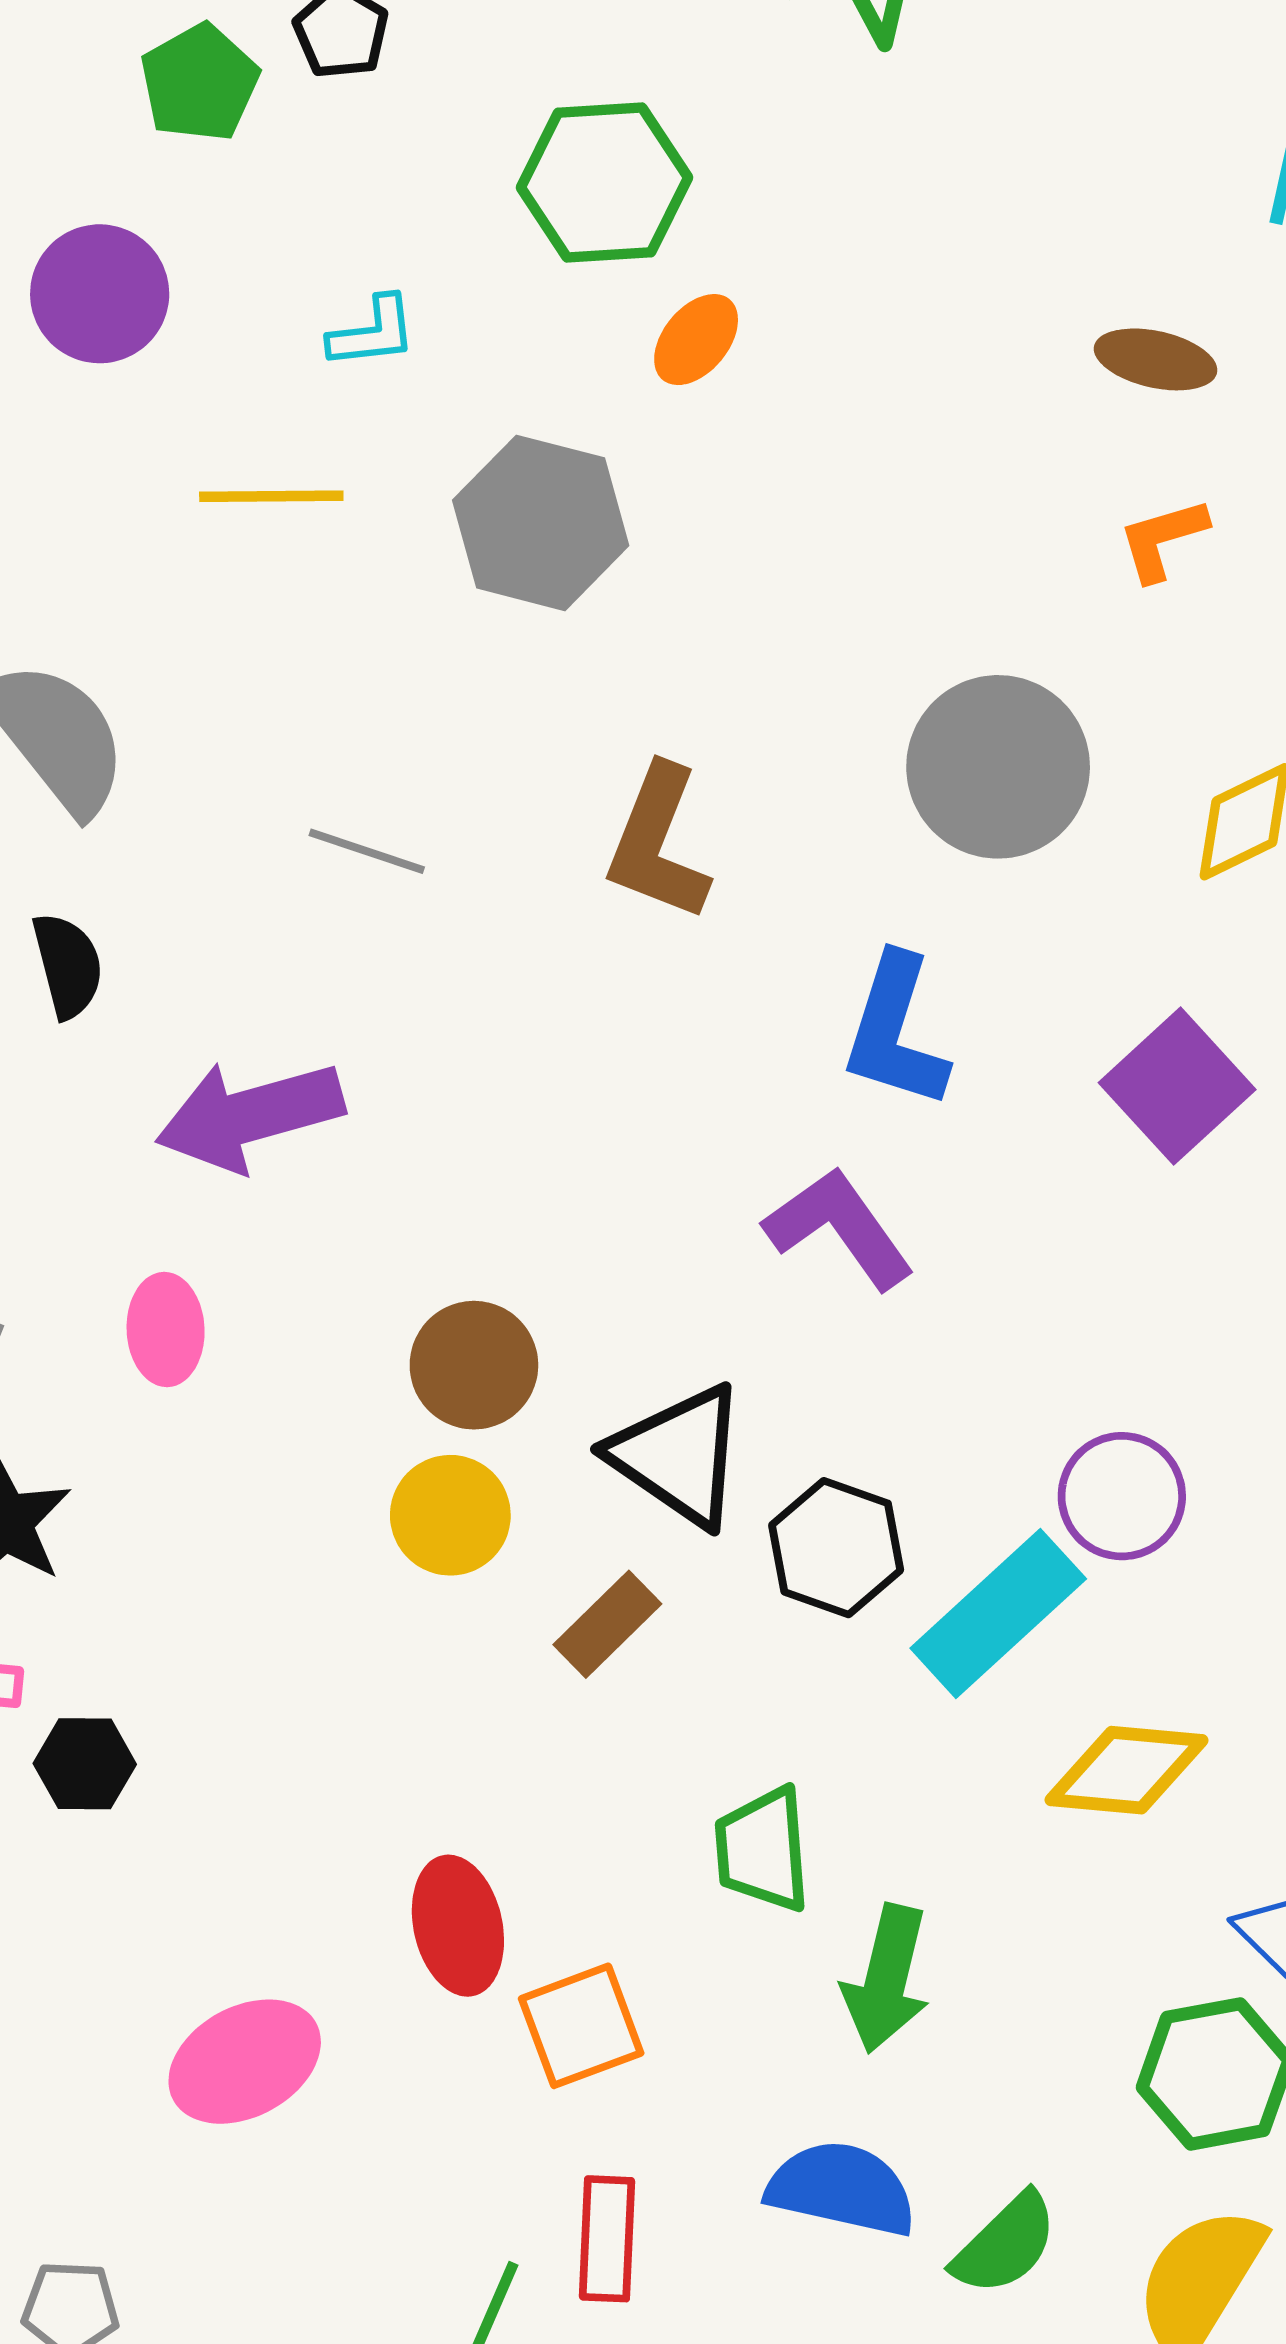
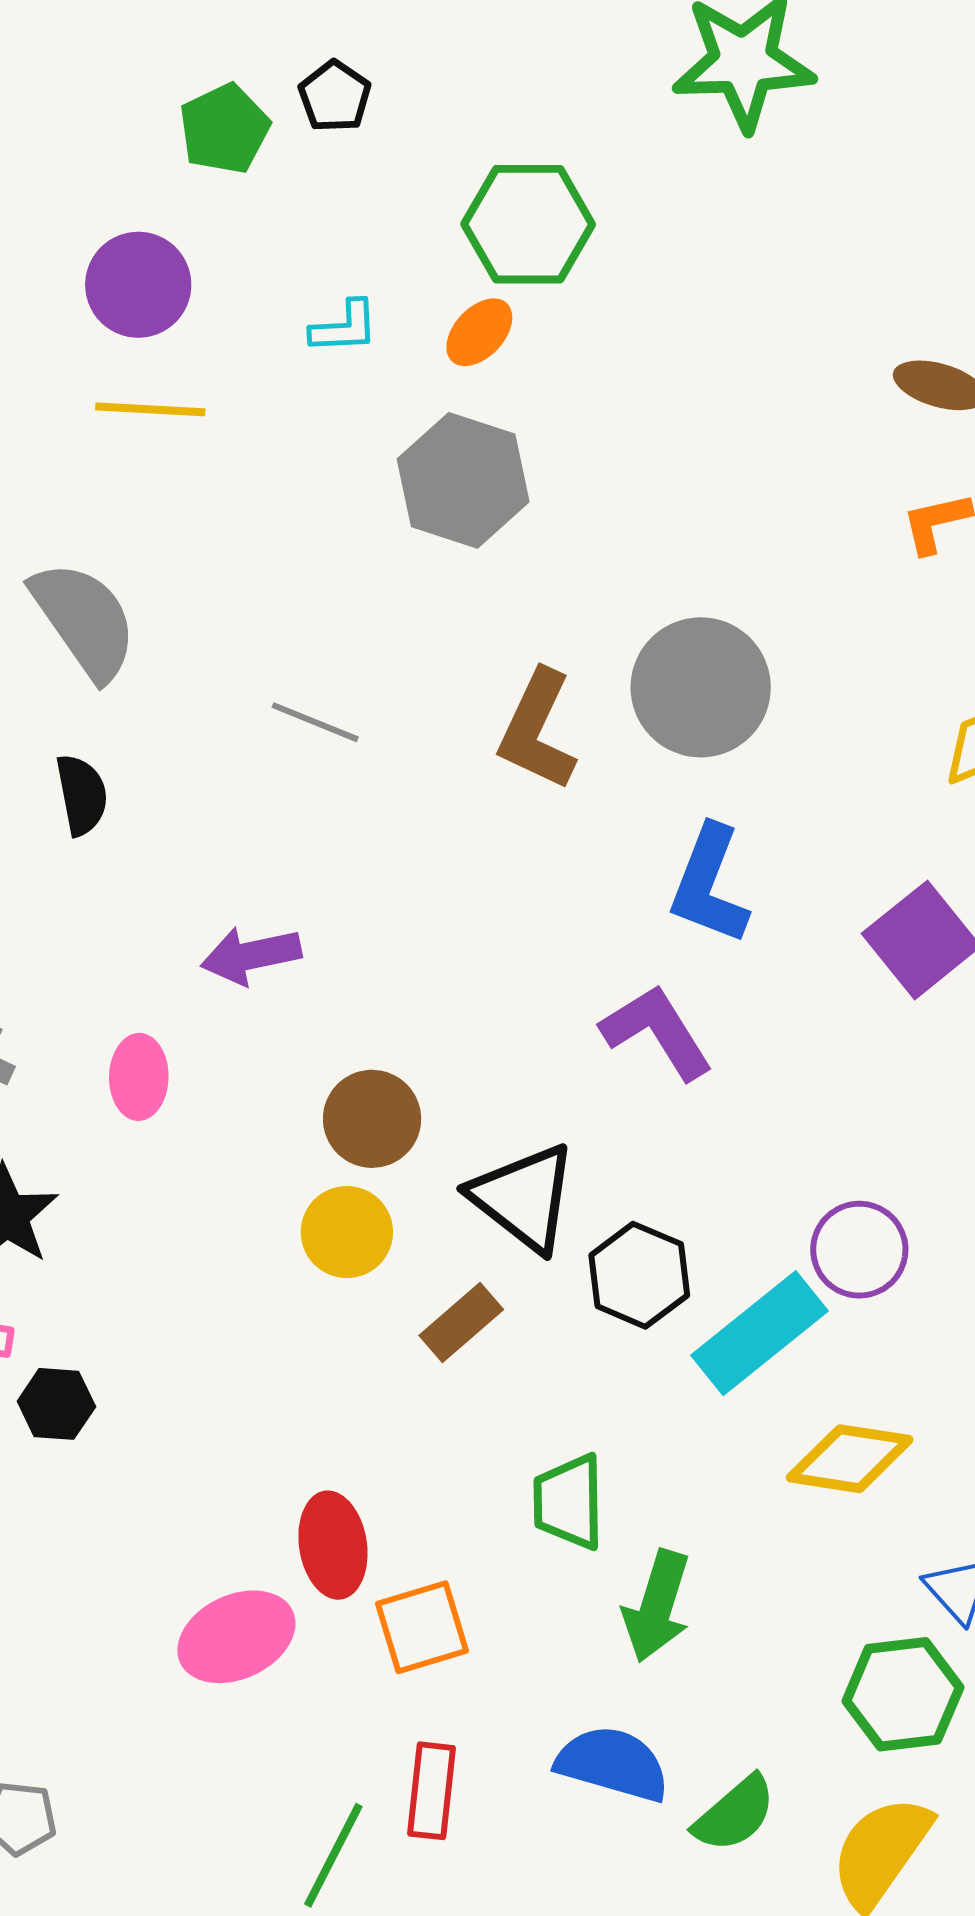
orange ellipse: (696, 340) -> (479, 332), moved
yellow line: (271, 496) -> (150, 409), moved
gray circle: (998, 767) -> (701, 687), moved
purple arrow: (250, 1116) -> (251, 955), moved, size x0.7
pink ellipse: (245, 2062) -> (236, 1637), moved

